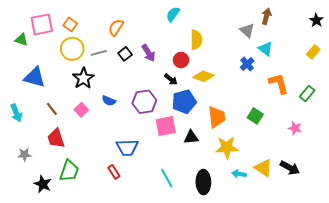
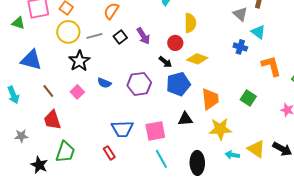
blue cross: (247, 64) -> (240, 47), turned -32
pink square: (166, 126) -> (155, 131), moved

